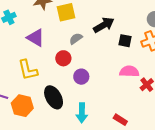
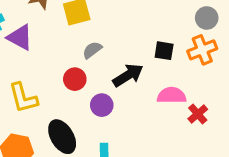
black arrow: (104, 25) -> (128, 75), moved
purple triangle: (36, 38) -> (20, 37), moved

